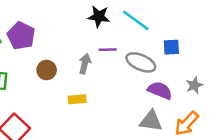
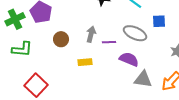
purple line: (108, 50) -> (109, 42), moved
purple semicircle: (160, 90) -> (129, 59), moved

